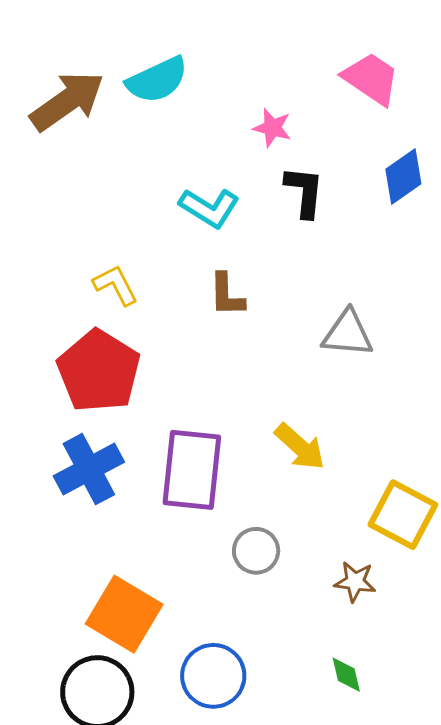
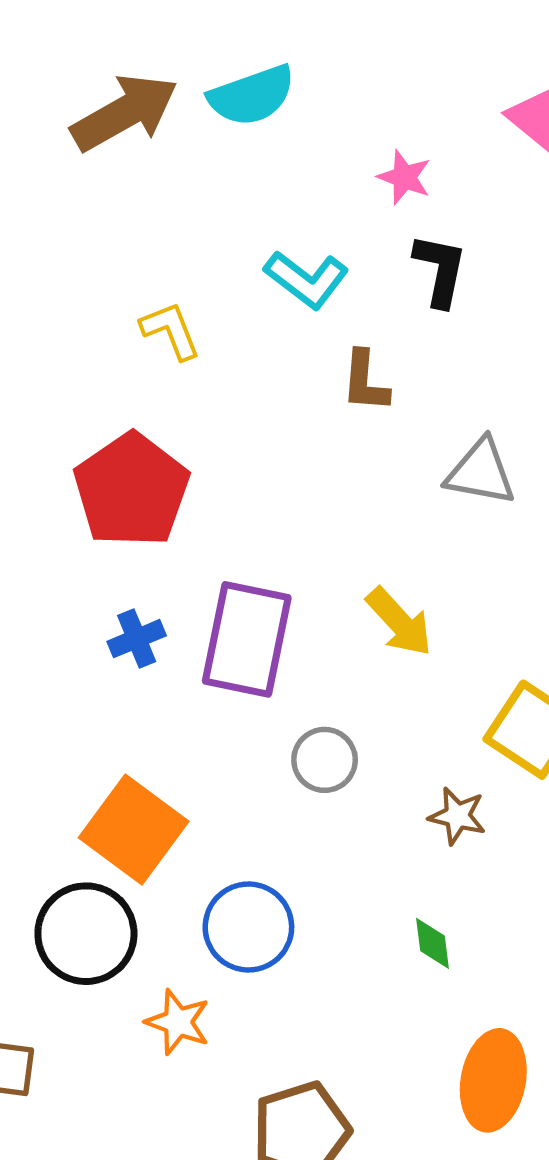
yellow L-shape: (116, 285) -> (171, 331), moved
brown L-shape: (227, 295) -> (365, 381), moved
blue cross: (89, 469) -> (137, 639), moved, size x0.6

